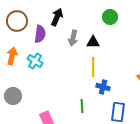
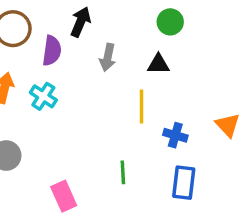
black triangle: (93, 42) -> (158, 64), moved
blue cross: (103, 87) -> (175, 135), moved

